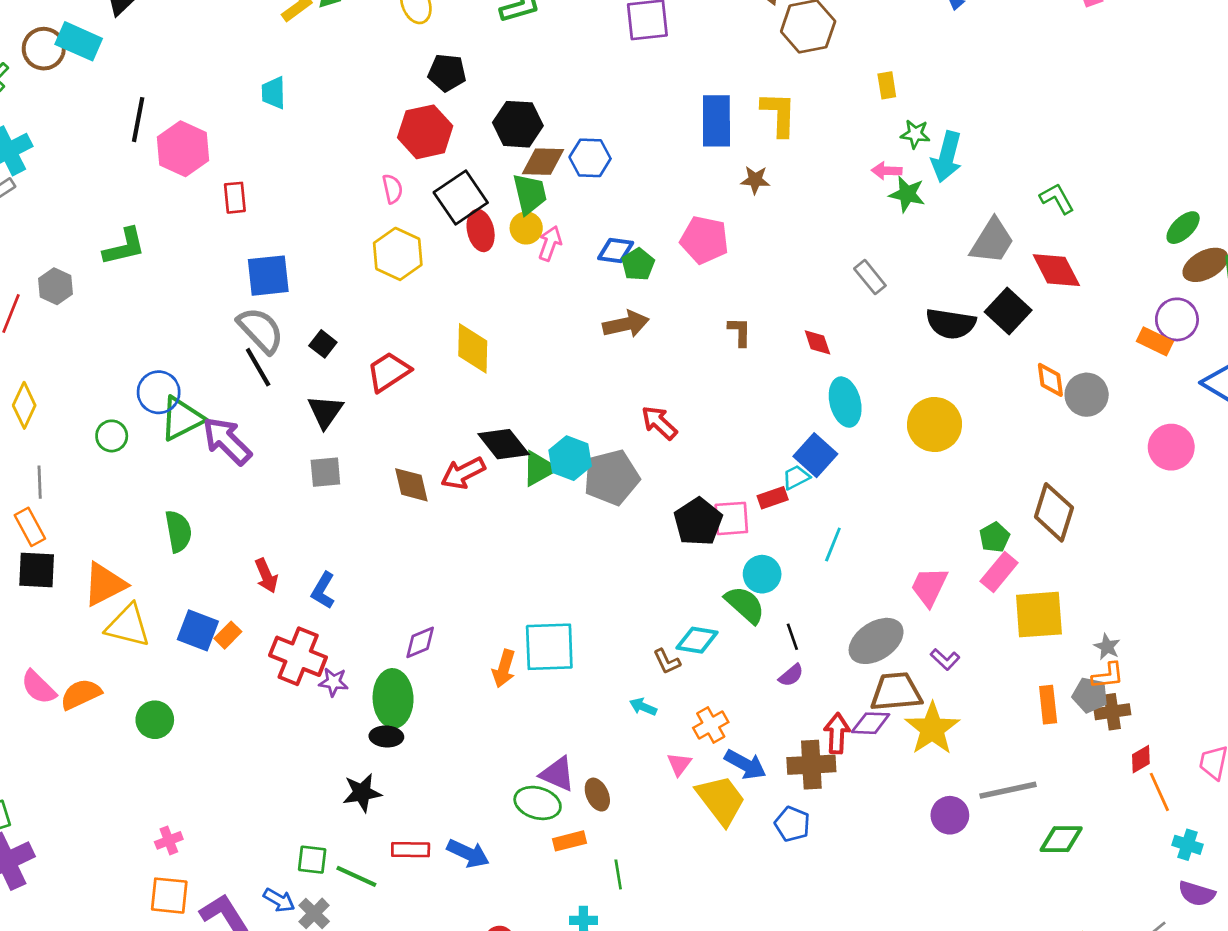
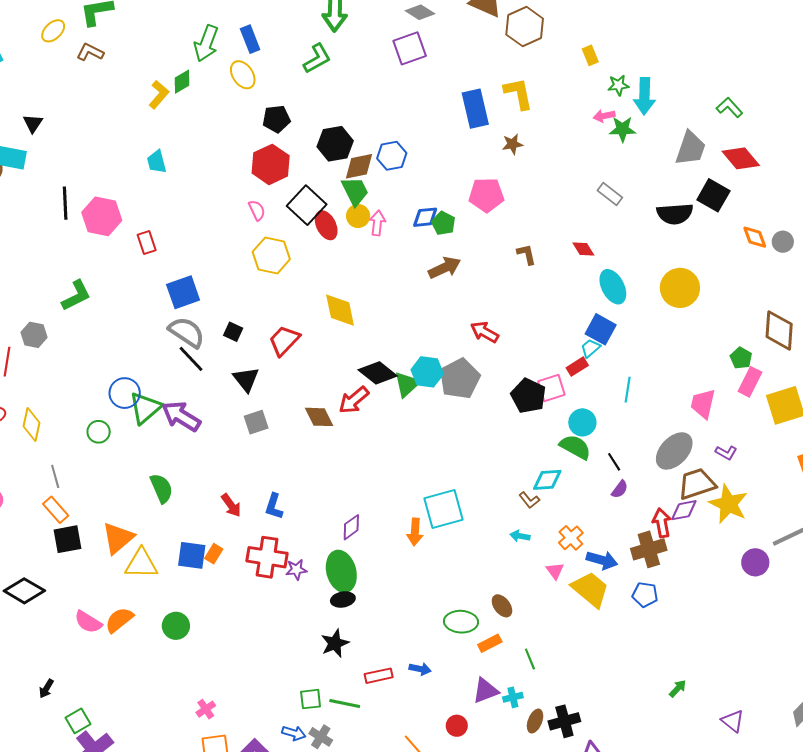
gray circle: (1087, 395) -> (783, 242), size x0.7
purple triangle: (557, 774) -> (485, 691), moved, turned -32
blue arrow: (468, 853) -> (420, 669), size x0.7

